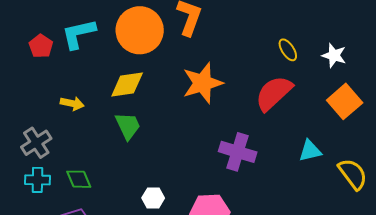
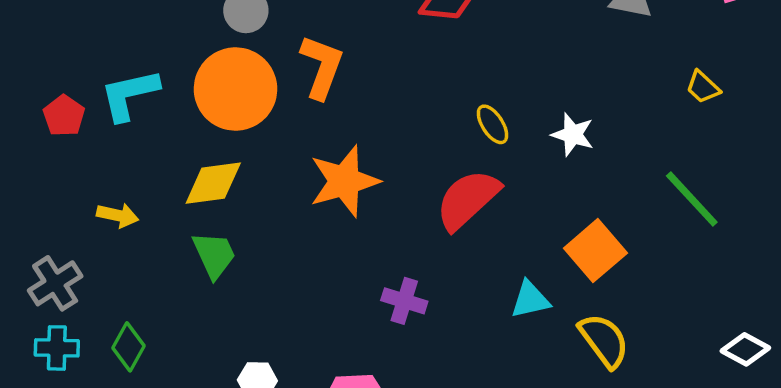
orange square: (345, 101) -> (595, 251), moved
purple cross: (238, 152) -> (404, 301), size x0.7
green diamond: (79, 179) -> (128, 347), turned 52

